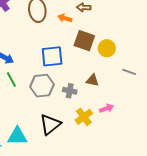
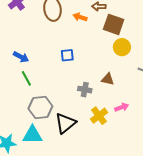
brown square: (84, 41) -> (114, 24), moved
blue square: (52, 56) -> (67, 55), size x0.6
gray hexagon: (42, 86) -> (40, 107), moved

